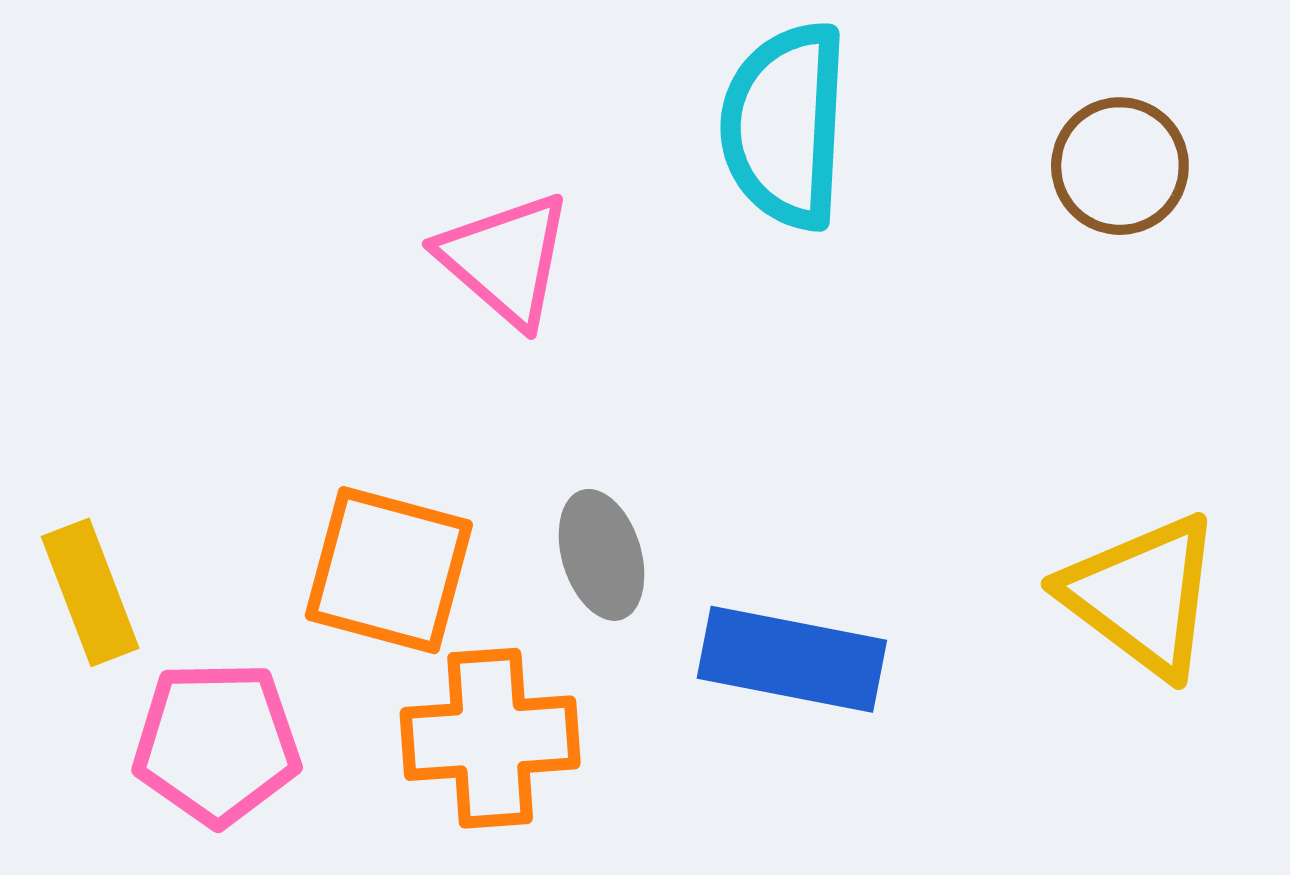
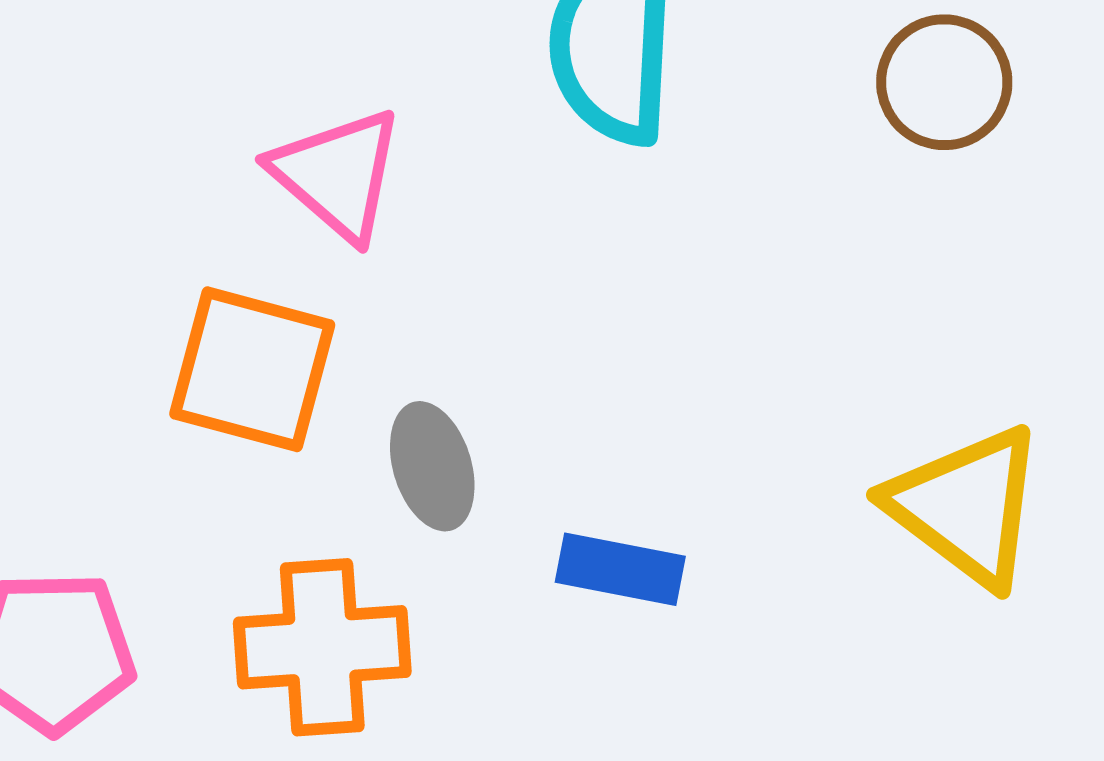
orange square: (389, 570) -> (252, 369), moved
blue rectangle: (792, 659) -> (620, 569), size x0.7

